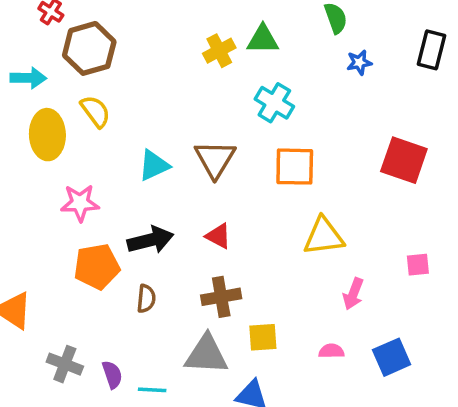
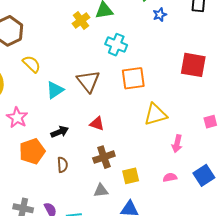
yellow semicircle: (95, 111) -> (32, 64), moved
pink star: (80, 203) -> (17, 117), turned -30
black arrow: (150, 240) -> (60, 132), size x0.7
gray triangle: (206, 355) -> (101, 190), size x0.6

